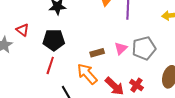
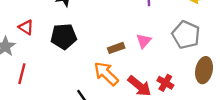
gray pentagon: (144, 48) -> (186, 35), moved, turned -30
red line: (50, 65) -> (22, 74), moved

